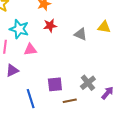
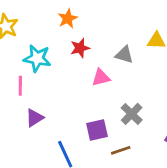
pink triangle: (30, 50) -> (101, 78), moved
gray cross: (88, 83) -> (132, 114), moved

